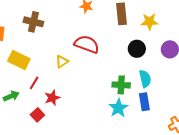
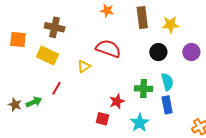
yellow rectangle: (19, 60) -> (47, 56), moved
red star: (52, 98) -> (117, 101), moved
cyan star: (118, 108) -> (140, 123), moved
red square: (37, 115) -> (102, 119), moved, turned -32

